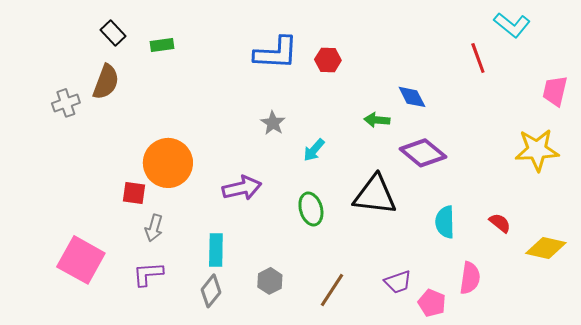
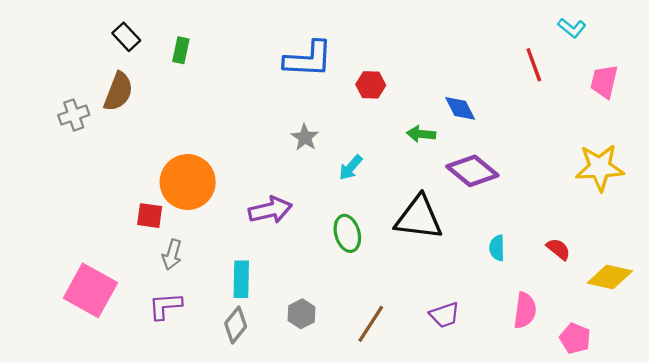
cyan L-shape: (512, 25) -> (572, 28), size x0.7
green rectangle: (162, 45) -> (181, 50), turned -70
red hexagon: (328, 60) -> (371, 85), moved
pink trapezoid: (555, 91) -> (604, 82), moved
cyan semicircle: (445, 222) -> (497, 248), size x0.7
pink pentagon: (432, 303) -> (575, 338), moved

